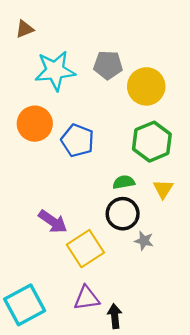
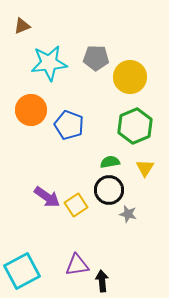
yellow square: (85, 249) -> (76, 205), moved, size x0.7

